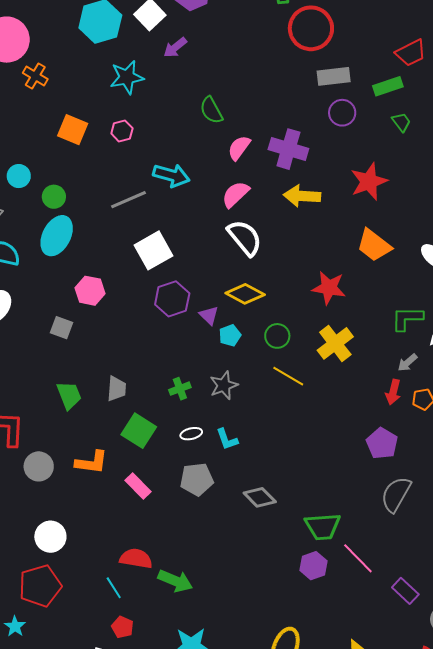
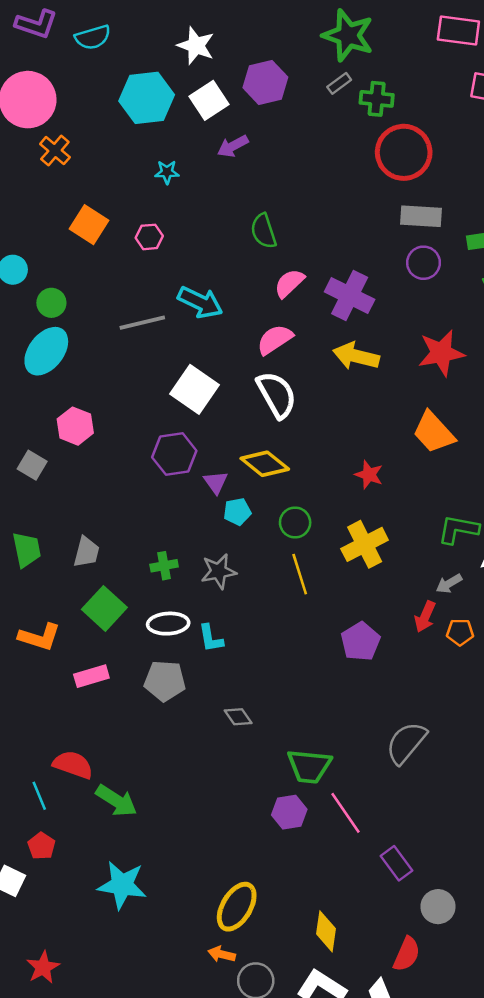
cyan star: (127, 77) -> (167, 172), size x0.6
white square: (154, 250) -> (195, 389), moved, turned -36
red star: (329, 288) -> (369, 475), size x0.7
yellow line: (288, 376) -> (300, 574), turned 32
white ellipse: (191, 434) -> (168, 624), size x1.5
purple pentagon: (382, 443) -> (361, 642), moved
pink rectangle: (138, 486) -> (91, 676), turned -72
gray diamond: (260, 497) -> (238, 717), size x0.7

